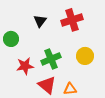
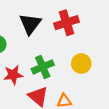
black triangle: (40, 21) -> (30, 24), size x1.5

